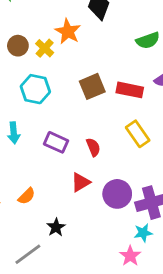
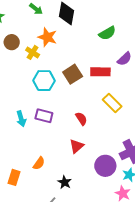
brown circle: (18, 46) -> (12, 42), moved
cyan hexagon: (35, 89) -> (44, 81), moved
purple rectangle: (56, 142) -> (44, 116), moved
purple circle: (117, 194) -> (105, 166), moved

